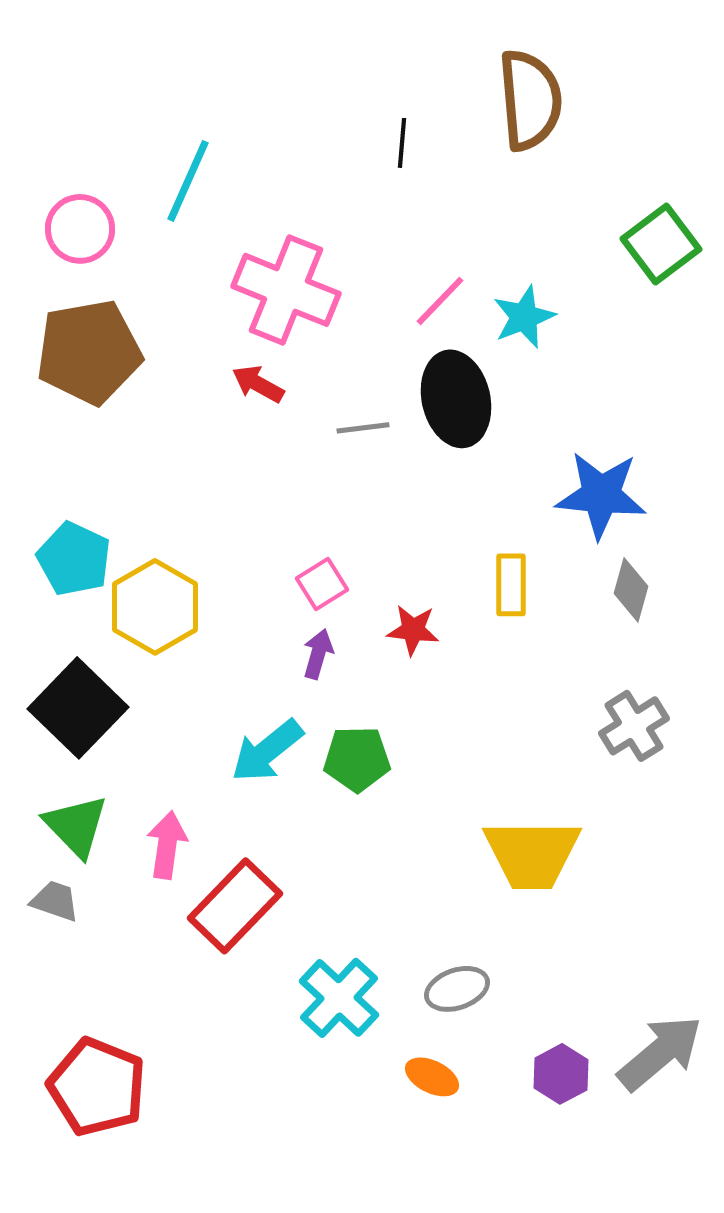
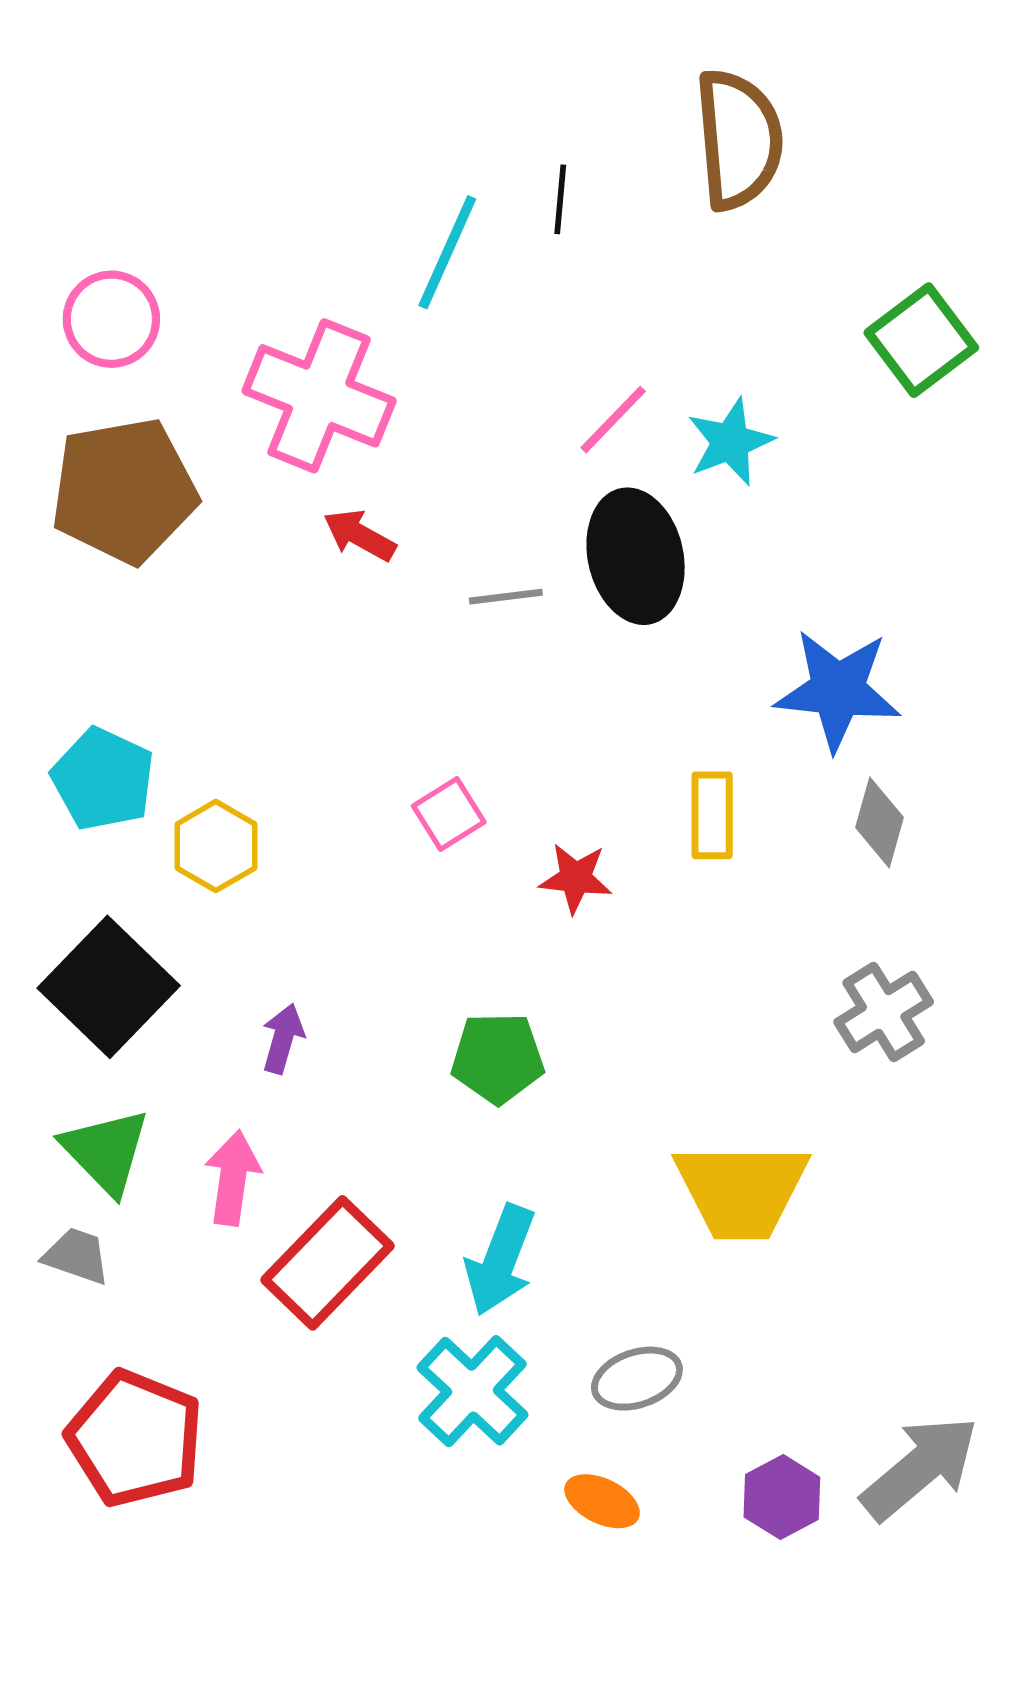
cyan line: (188, 181) -> (447, 252), moved
pink cross: (286, 290) -> (319, 396), moved
yellow hexagon: (155, 607) -> (216, 846), size x0.7
purple arrow: (318, 654) -> (283, 1038), moved
cyan arrow: (267, 751) -> (500, 1260), moved, turned -30
red pentagon: (97, 1087) -> (135, 1439), moved

